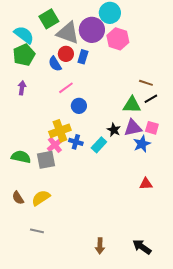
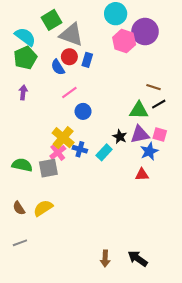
purple circle: (92, 30) -> (145, 32), moved
yellow cross: (60, 131) -> (63, 138), turned -30
red triangle: (146, 184) -> (142, 174), moved
gray line: (37, 231) -> (20, 243), moved, turned -32
black arrow: (142, 247) -> (138, 259), moved

